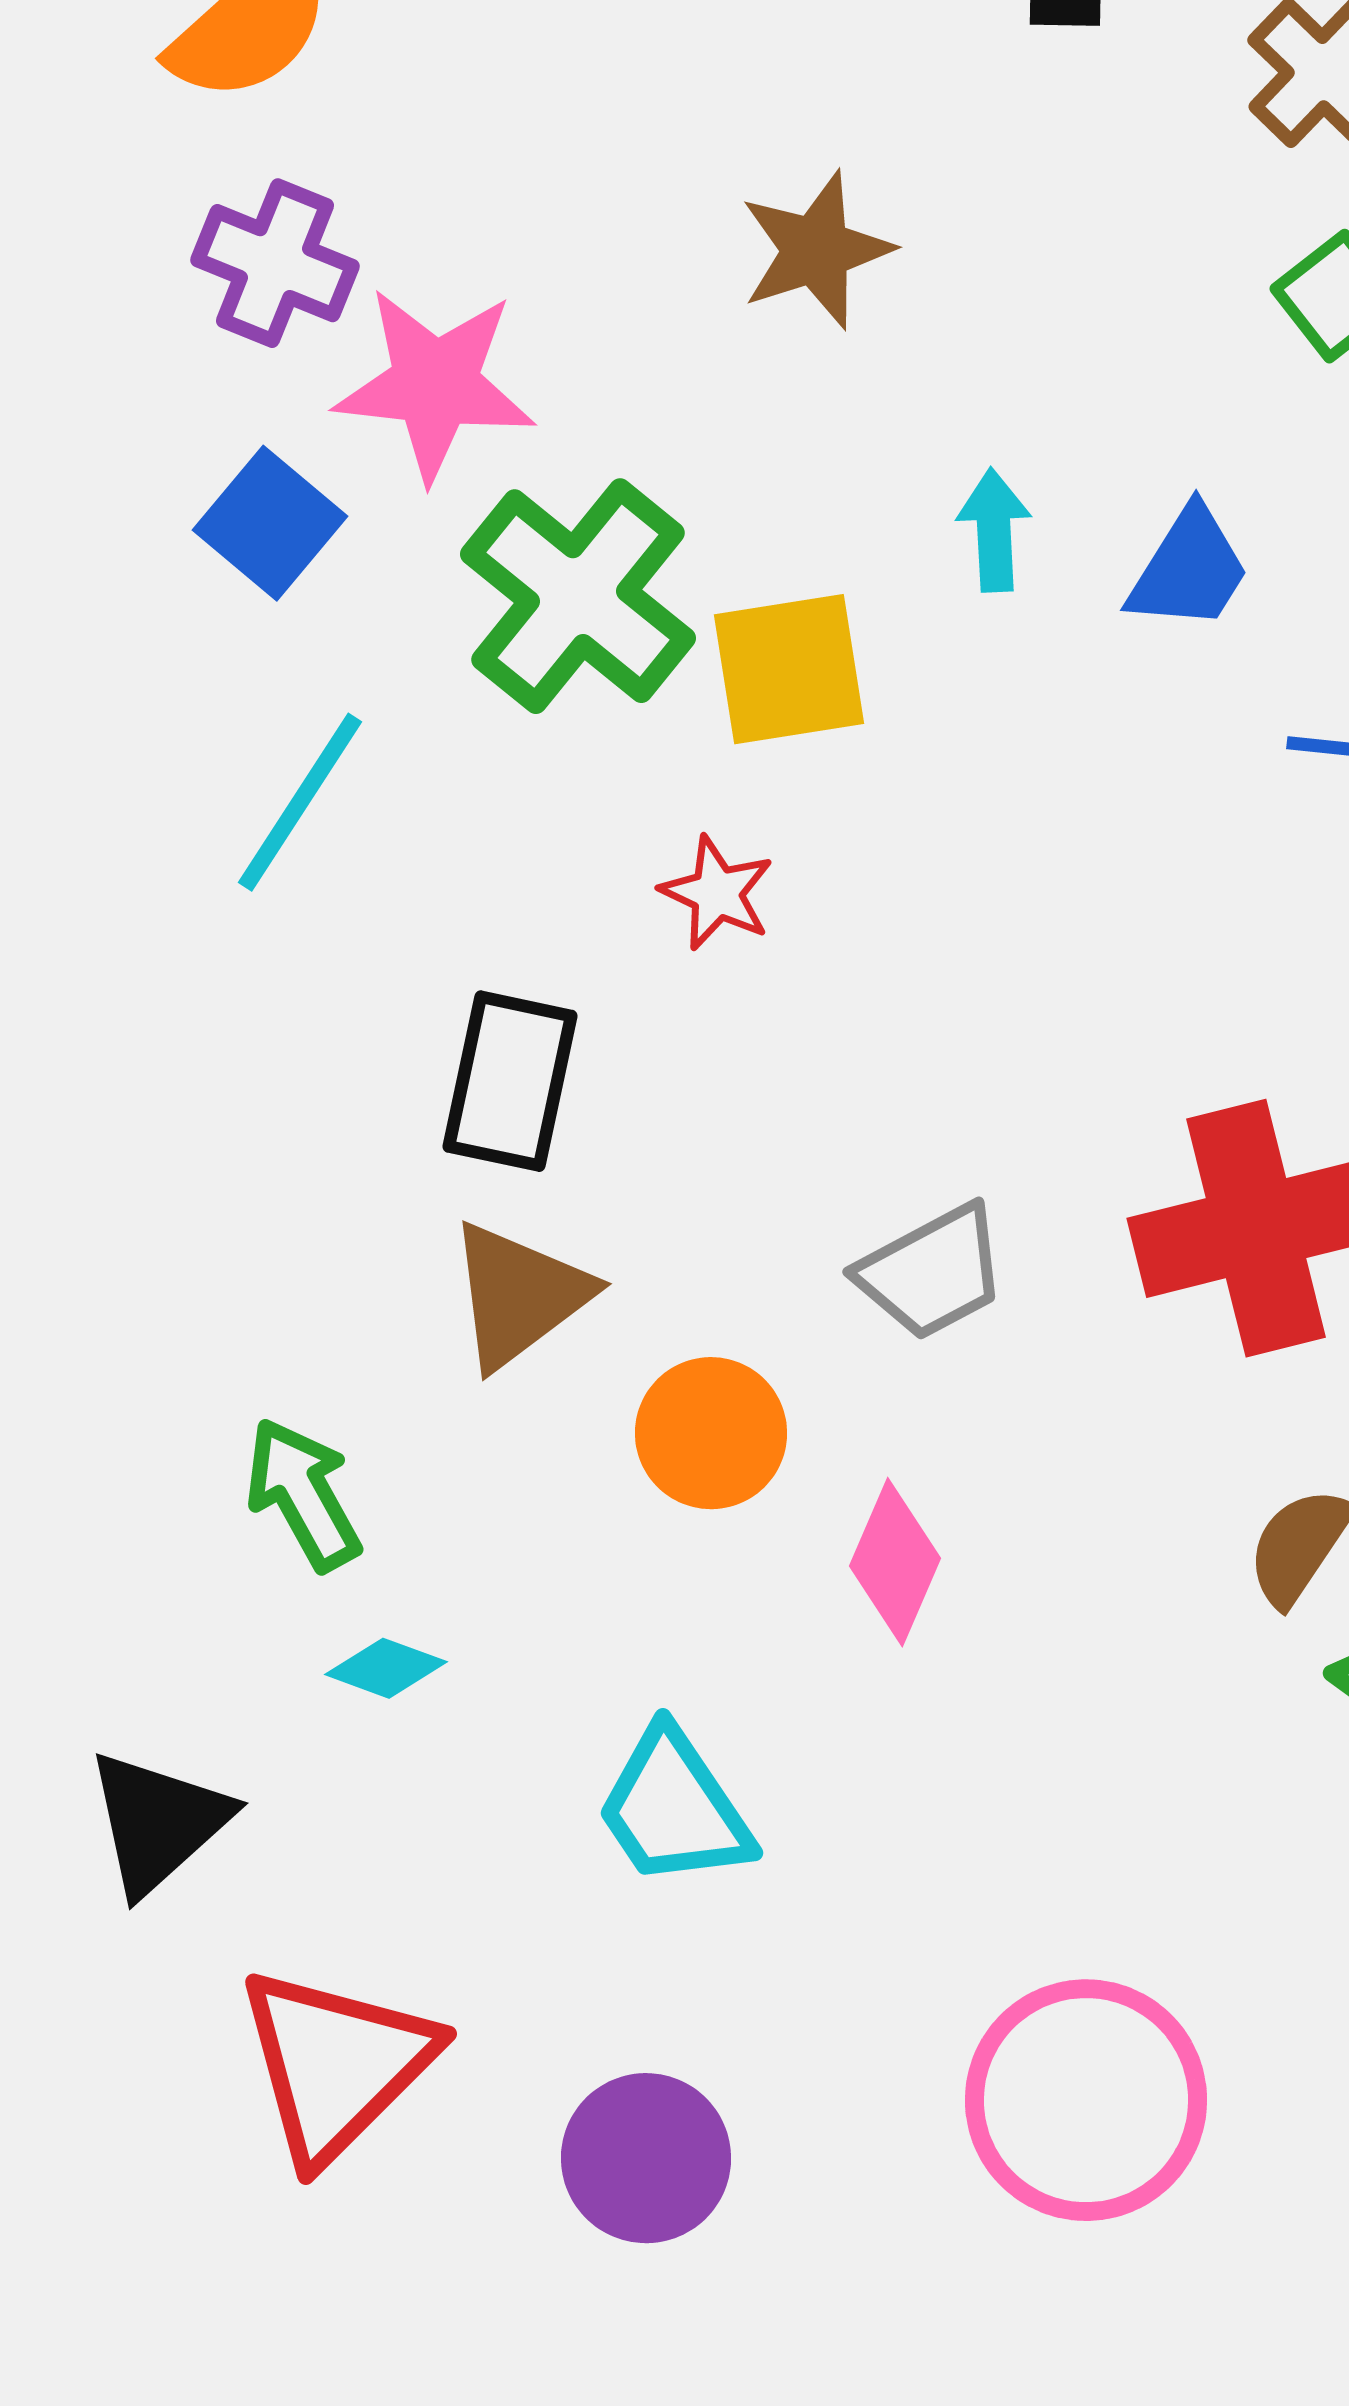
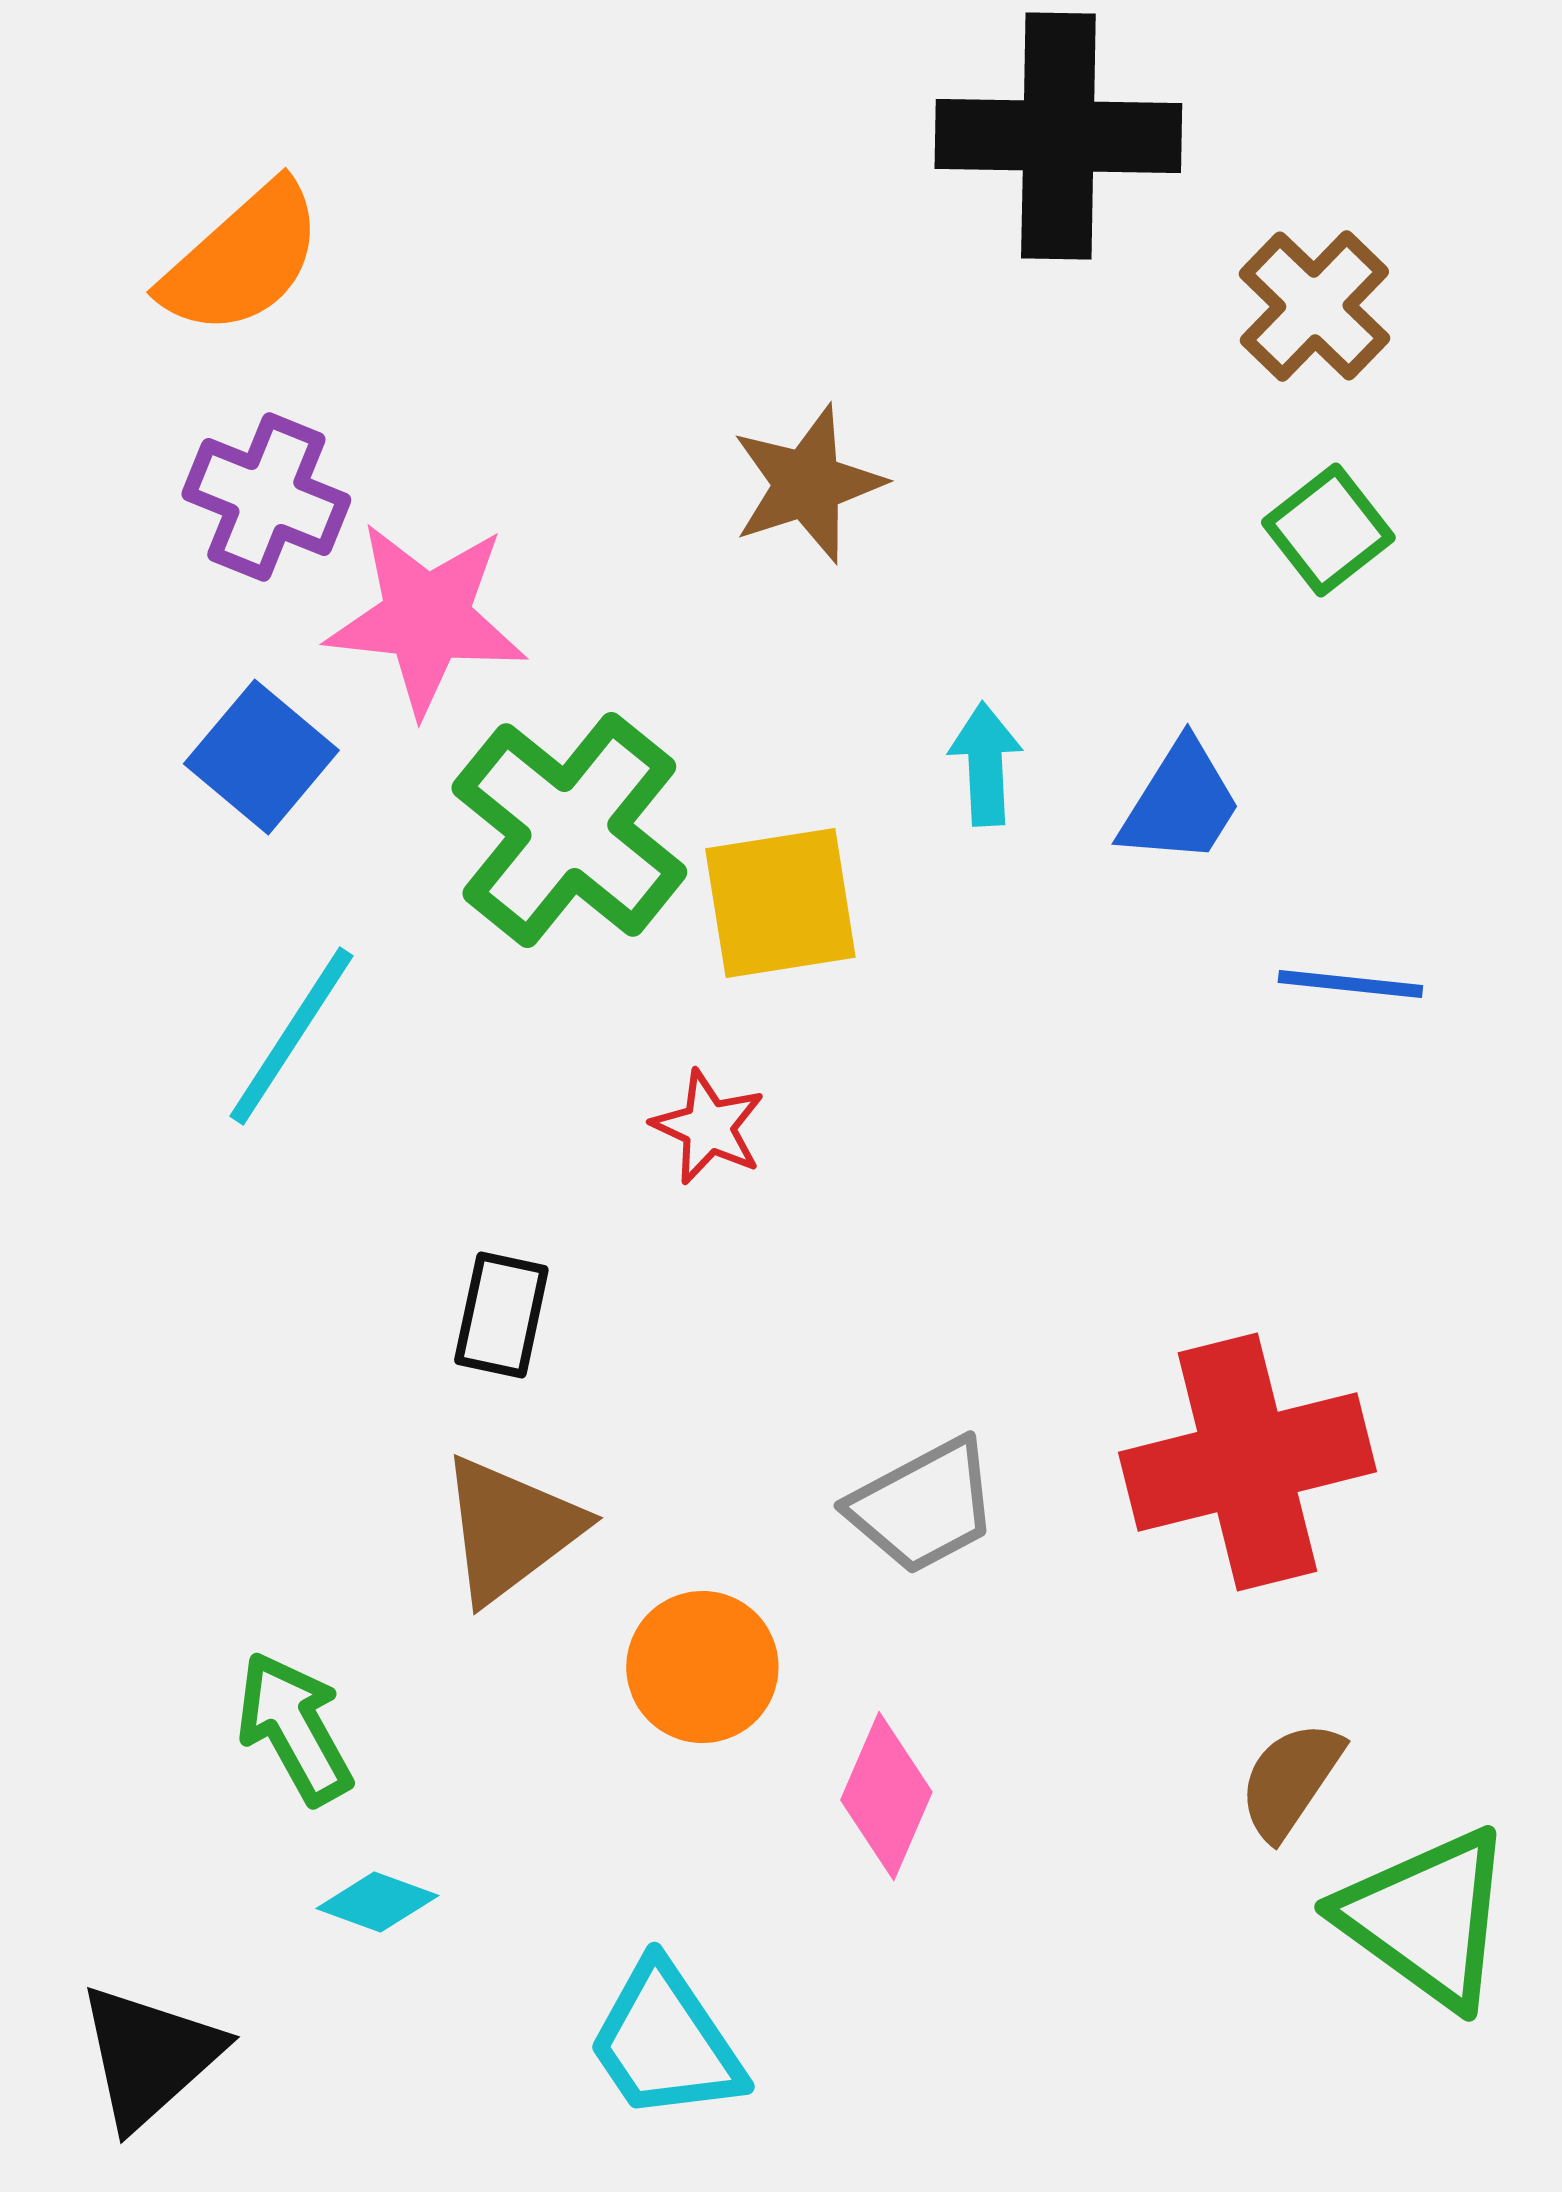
black rectangle: (510, 1081) -> (501, 1315), size x0.7

